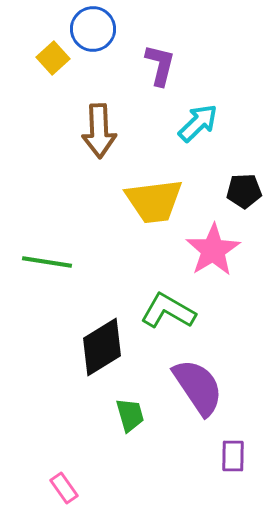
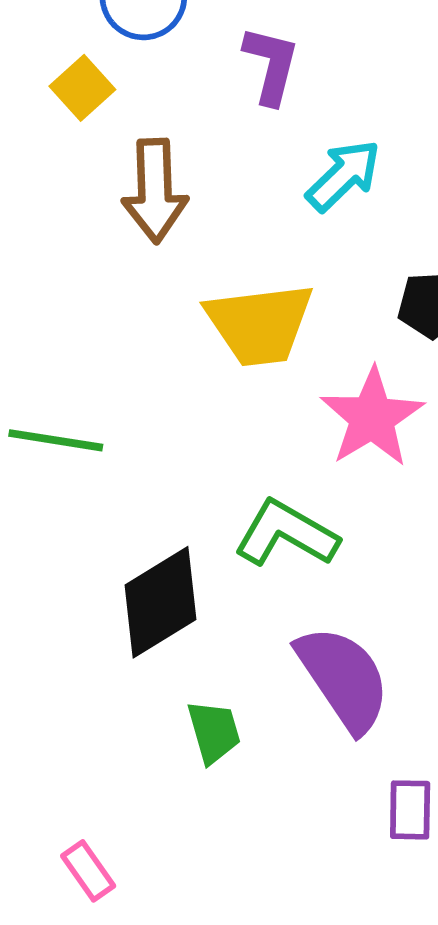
yellow square: (53, 58) -> (82, 88), moved

